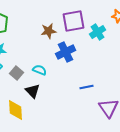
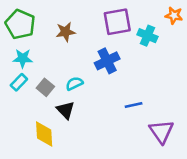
brown star: (49, 31) -> (66, 32), moved
cyan cross: (98, 32) -> (147, 36), turned -35
cyan semicircle: (40, 70) -> (74, 84), turned -48

